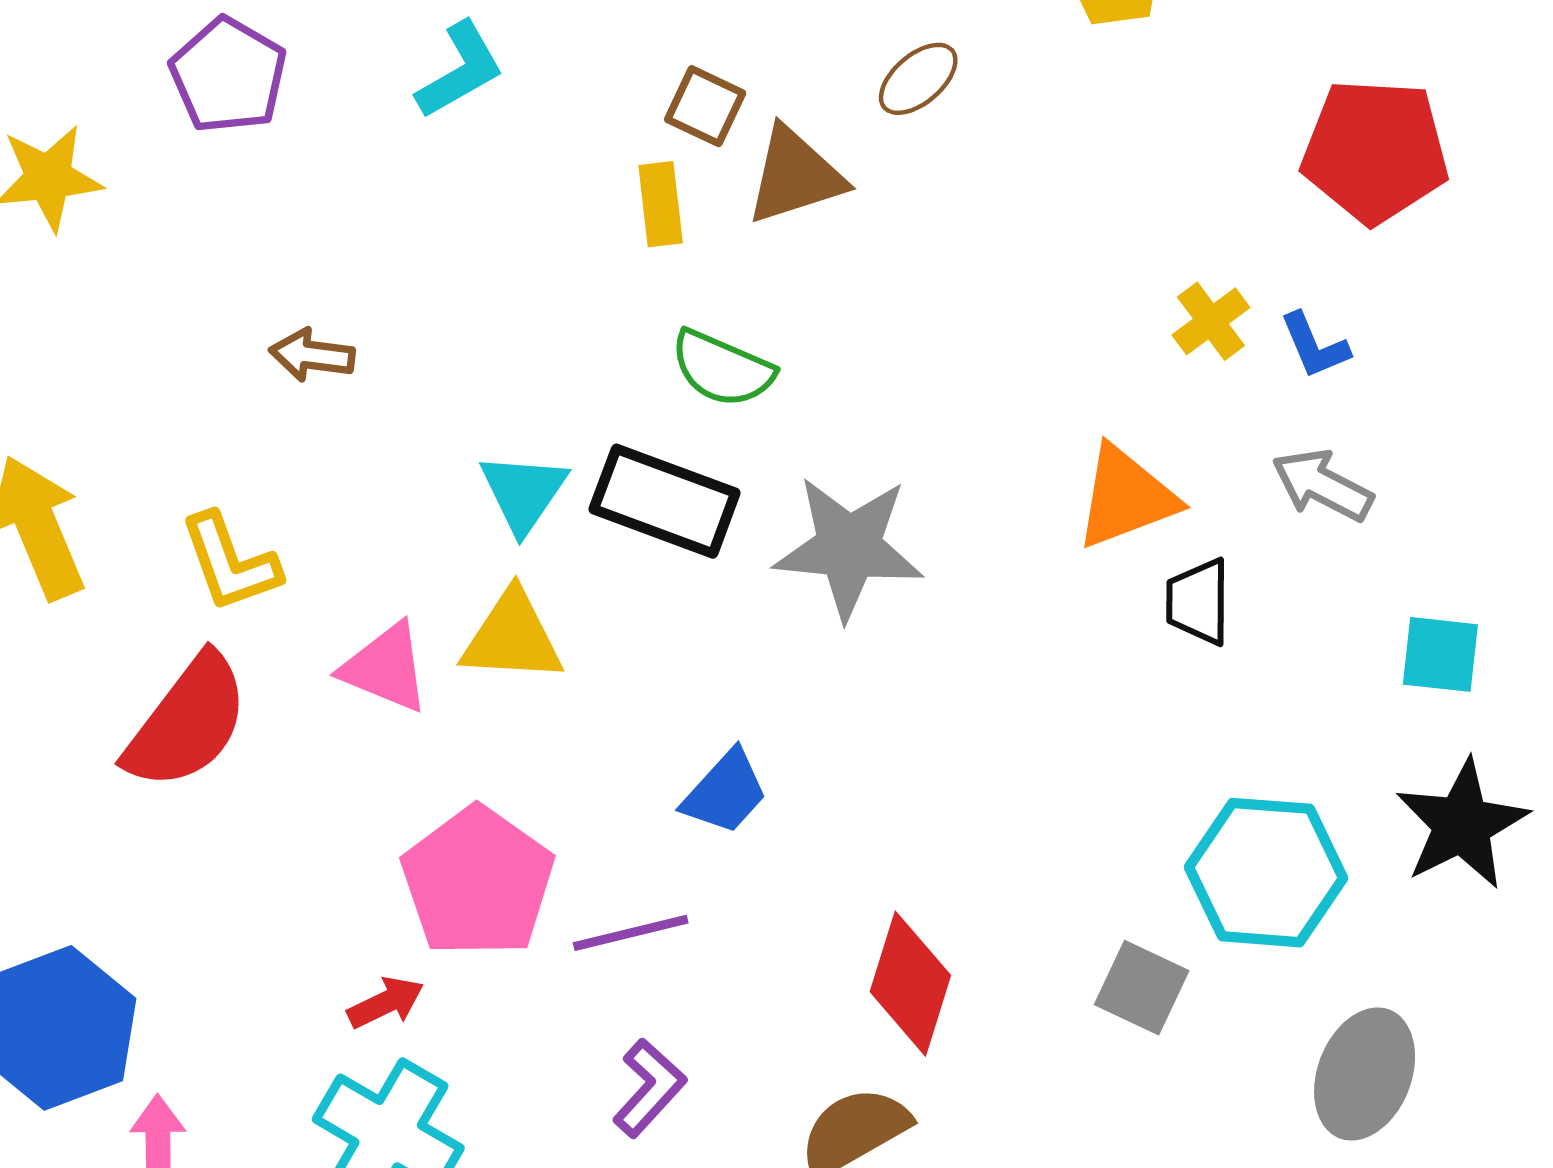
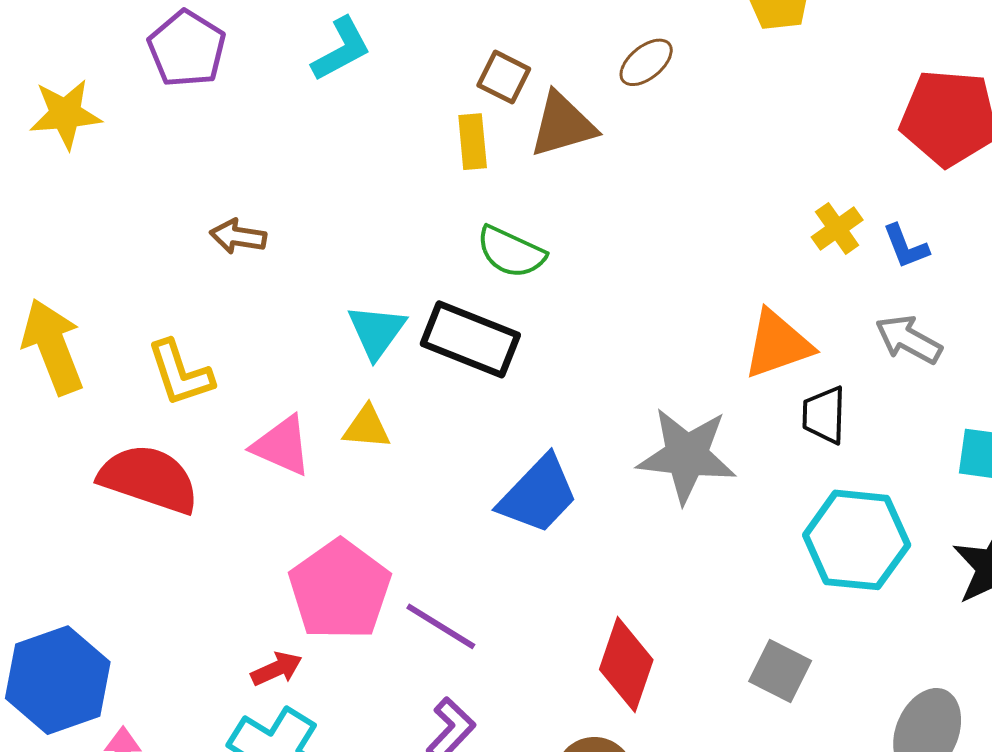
gray star: (849, 548) -> (687, 455), moved
yellow triangle: (512, 637) -> (367, 427), size x0.7
red semicircle: (187, 722) -> (149, 479), turned -110
blue trapezoid: (725, 792) -> (538, 495), moved, size x1.4
cyan hexagon: (1266, 873) -> (857, 540), moved
purple line: (631, 933) -> (441, 626), turned 44

